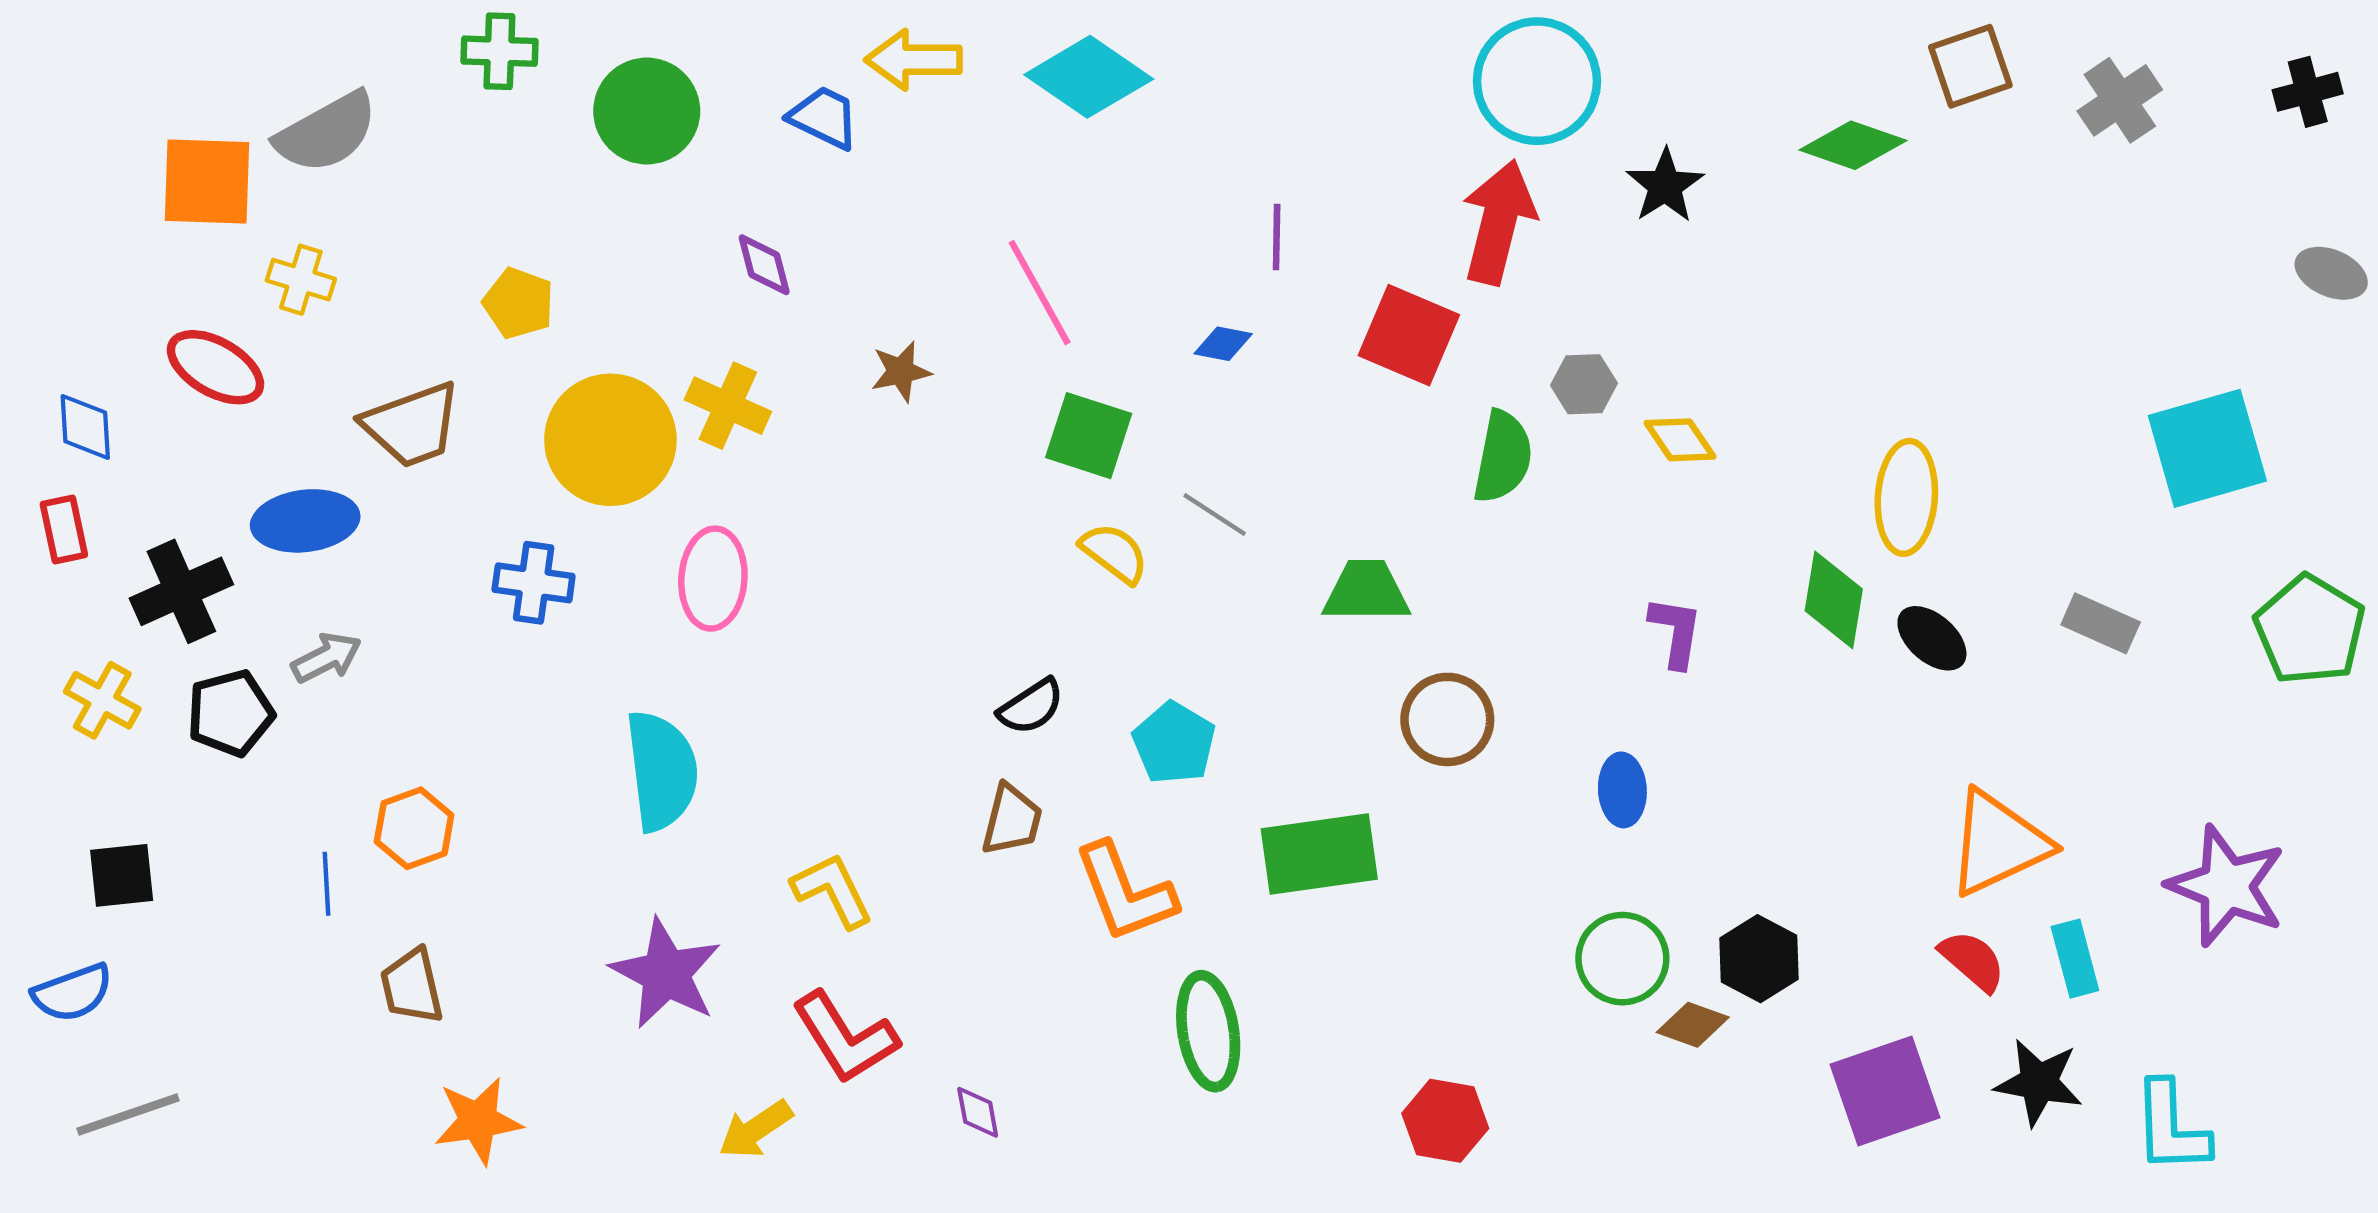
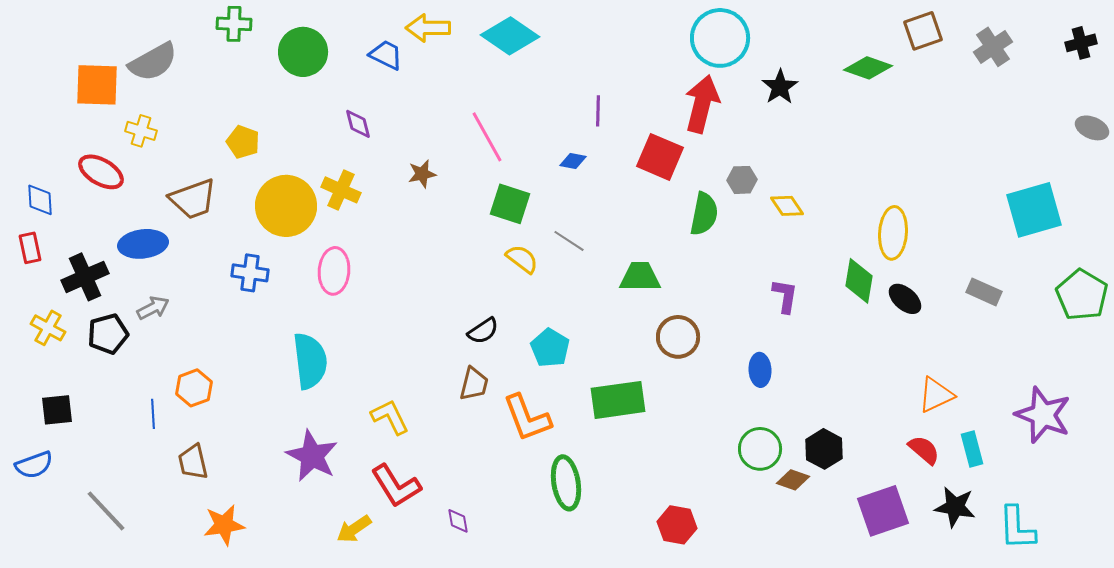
orange triangle: (1998, 843) -> (936, 395), size x0.7
gray line: (128, 1114) -> (106, 511), moved, turned 66

